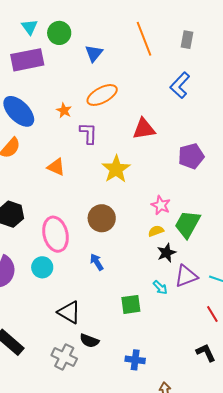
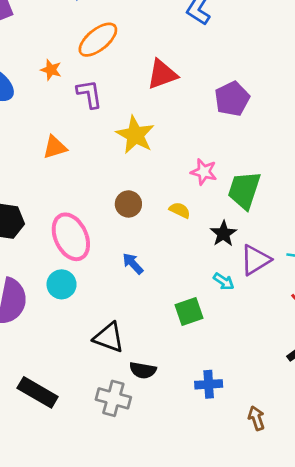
orange triangle: (56, 167) -> (55, 147), turned -30
brown circle: (102, 218) -> (128, 204), size x0.7
yellow semicircle: (156, 231) -> (180, 210), moved, turned 56

